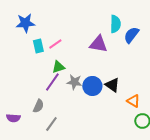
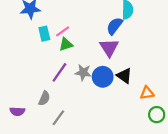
blue semicircle: (131, 35) -> (115, 26), moved
purple triangle: (98, 44) -> (109, 48), moved, turned 48
green triangle: (58, 67) -> (66, 44), moved
orange triangle: (133, 101) -> (147, 93), turned -40

